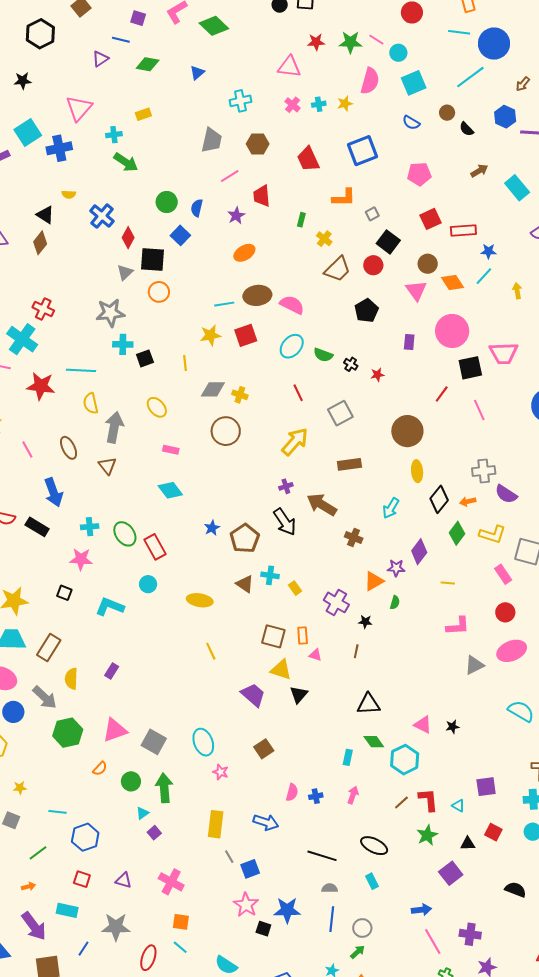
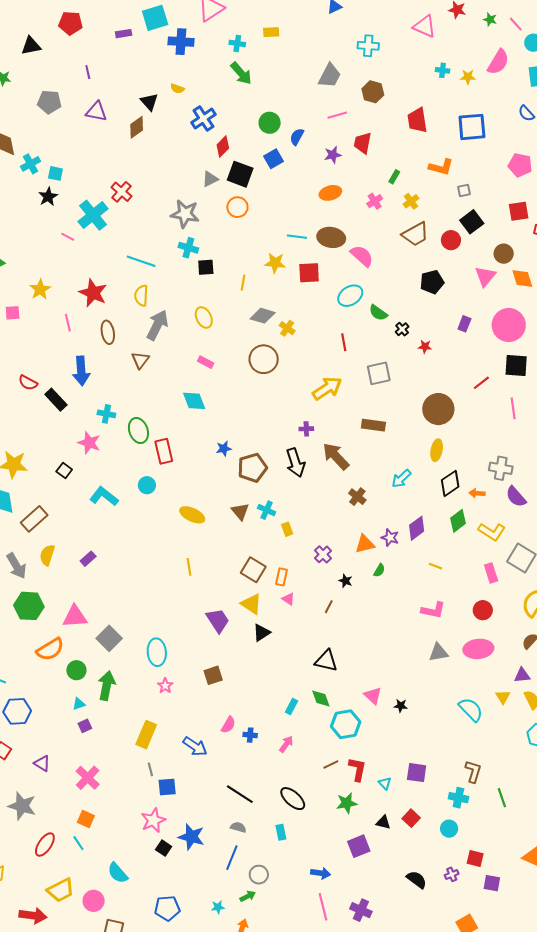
green star: (350, 42) -> (490, 19), size x0.6
pink cross: (293, 105) -> (375, 201), moved
red star: (41, 386) -> (93, 293), moved
purple cross: (336, 602) -> (323, 554), size x0.7
orange semicircle: (100, 769) -> (50, 649), size x1.8

